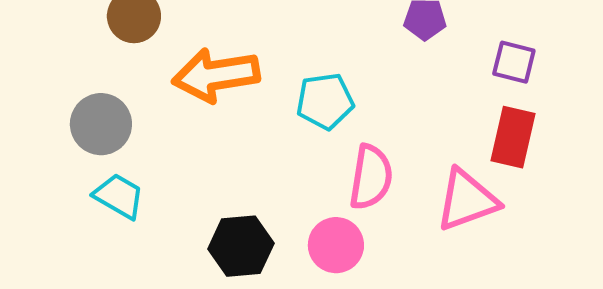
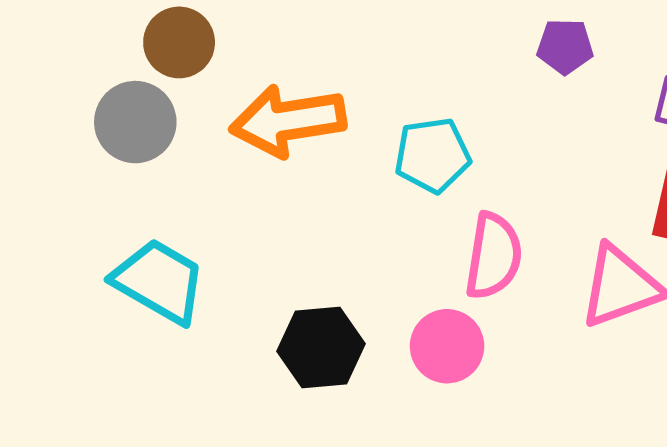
gray circle: (101, 124) -> (135, 122), moved
cyan trapezoid: (119, 196) -> (159, 281), size x1.4

